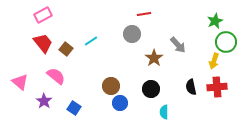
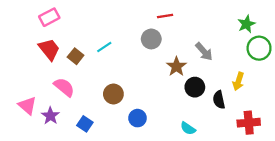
yellow arrow: (214, 61) -> (238, 81), moved
pink triangle: (20, 82) -> (27, 105), moved
brown circle: (111, 86) -> (113, 94), moved
red cross: (217, 87) -> (249, 123), moved
black circle: (151, 89) -> (195, 87), moved
cyan semicircle: (164, 112) -> (188, 128), turned -56

